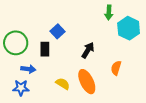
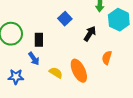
blue square: (58, 31) -> (65, 19), moved
black arrow: (88, 50) -> (90, 34), moved
blue arrow: (28, 69) -> (34, 59), moved, turned 48

